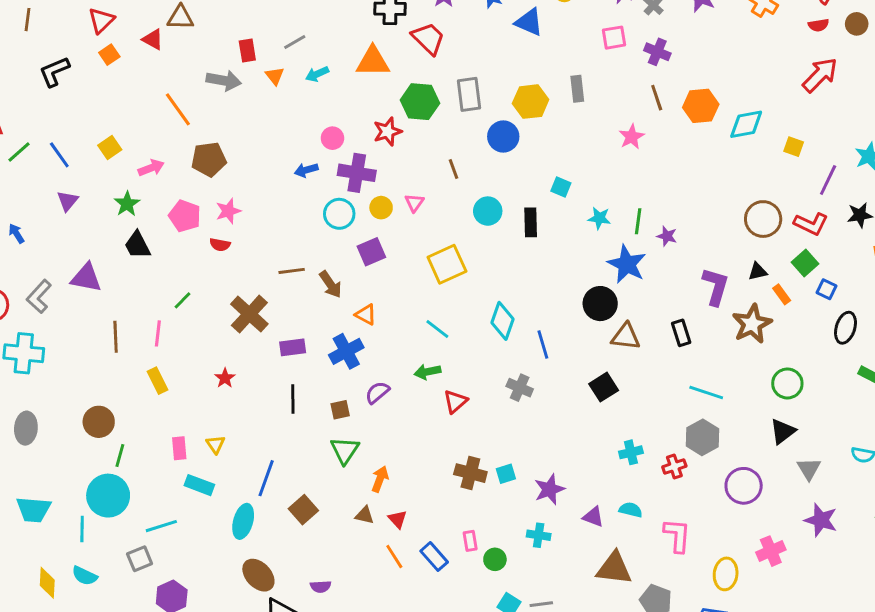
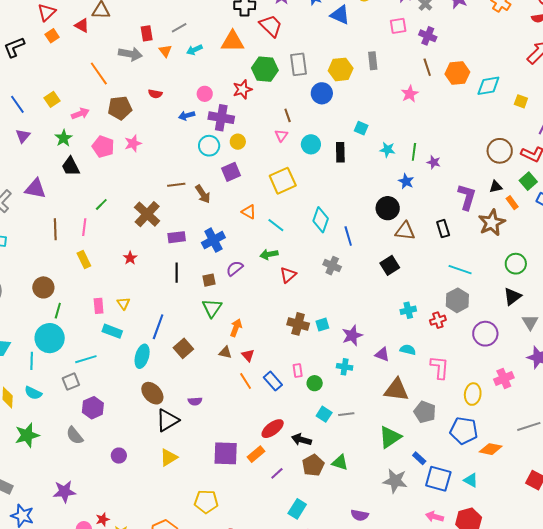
pink triangle: (414, 203) -> (281, 135), moved
red semicircle: (220, 245) -> (155, 94), moved
blue star: (627, 264) -> (406, 181), size x0.6
orange triangle: (366, 315) -> (249, 212), moved

